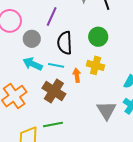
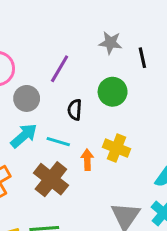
green circle: (98, 37) -> (113, 92), moved
black semicircle: (65, 43) -> (75, 110), size x0.6
cyan arrow: (33, 64) -> (24, 136), turned 108

